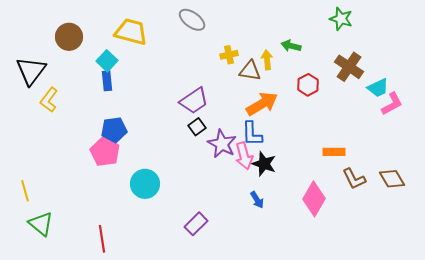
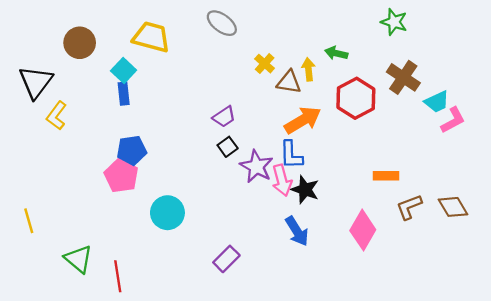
yellow cross: (229, 55) -> (265, 64), turned -36
red hexagon: (308, 85) -> (356, 98), size x1.6
purple trapezoid: (194, 101) -> (224, 117), size x0.7
brown L-shape: (354, 179) -> (409, 207), turned 95
blue arrow: (257, 200) -> (297, 231), size x1.5
green triangle: (41, 224) -> (78, 259), moved

